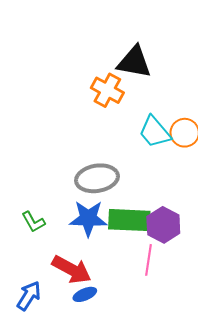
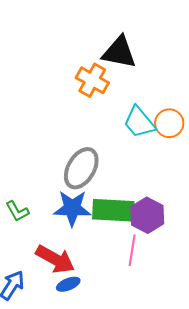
gray ellipse: (97, 178) -> (81, 168), turned -51

